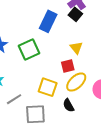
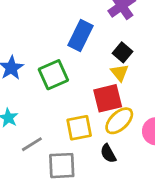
black square: (75, 14) -> (122, 52), moved
red square: (68, 66) -> (108, 98), size x1.5
yellow square: (48, 87) -> (79, 128), turned -30

